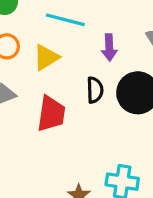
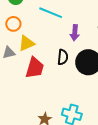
yellow triangle: (46, 57) -> (26, 43), moved

